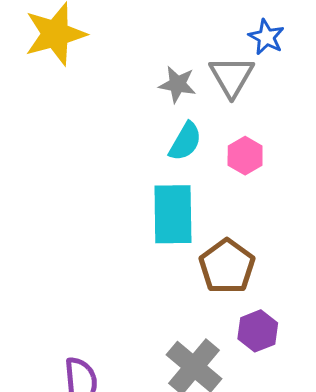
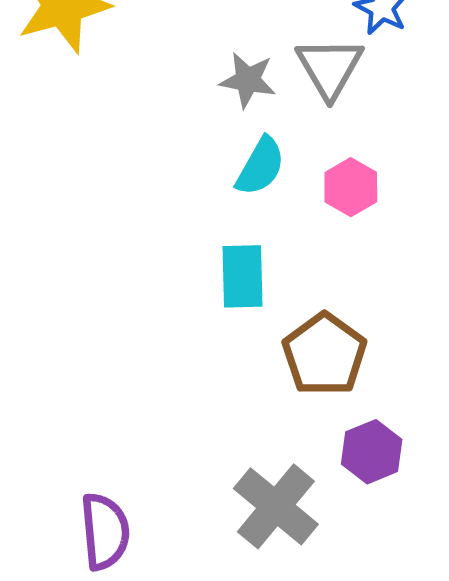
cyan rectangle: (173, 214) -> (242, 276), size x0.7

